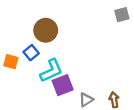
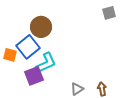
blue square: (31, 53) -> (28, 47), size x1.6
purple square: (63, 85) -> (34, 76), moved

